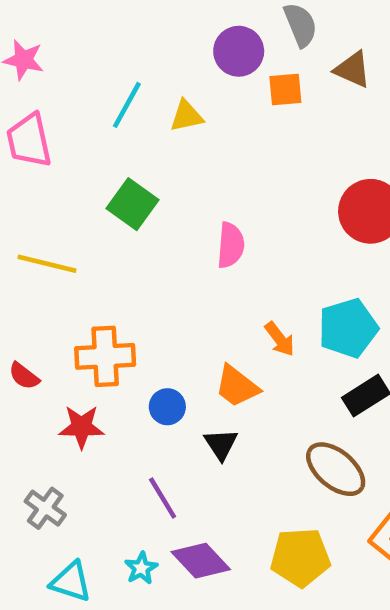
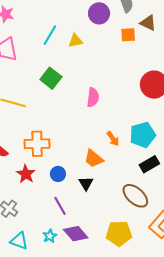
orange square: (285, 90) -> (128, 35), moved
blue circle: (167, 407) -> (58, 174), moved
red star: (82, 427) -> (26, 174), turned 30

